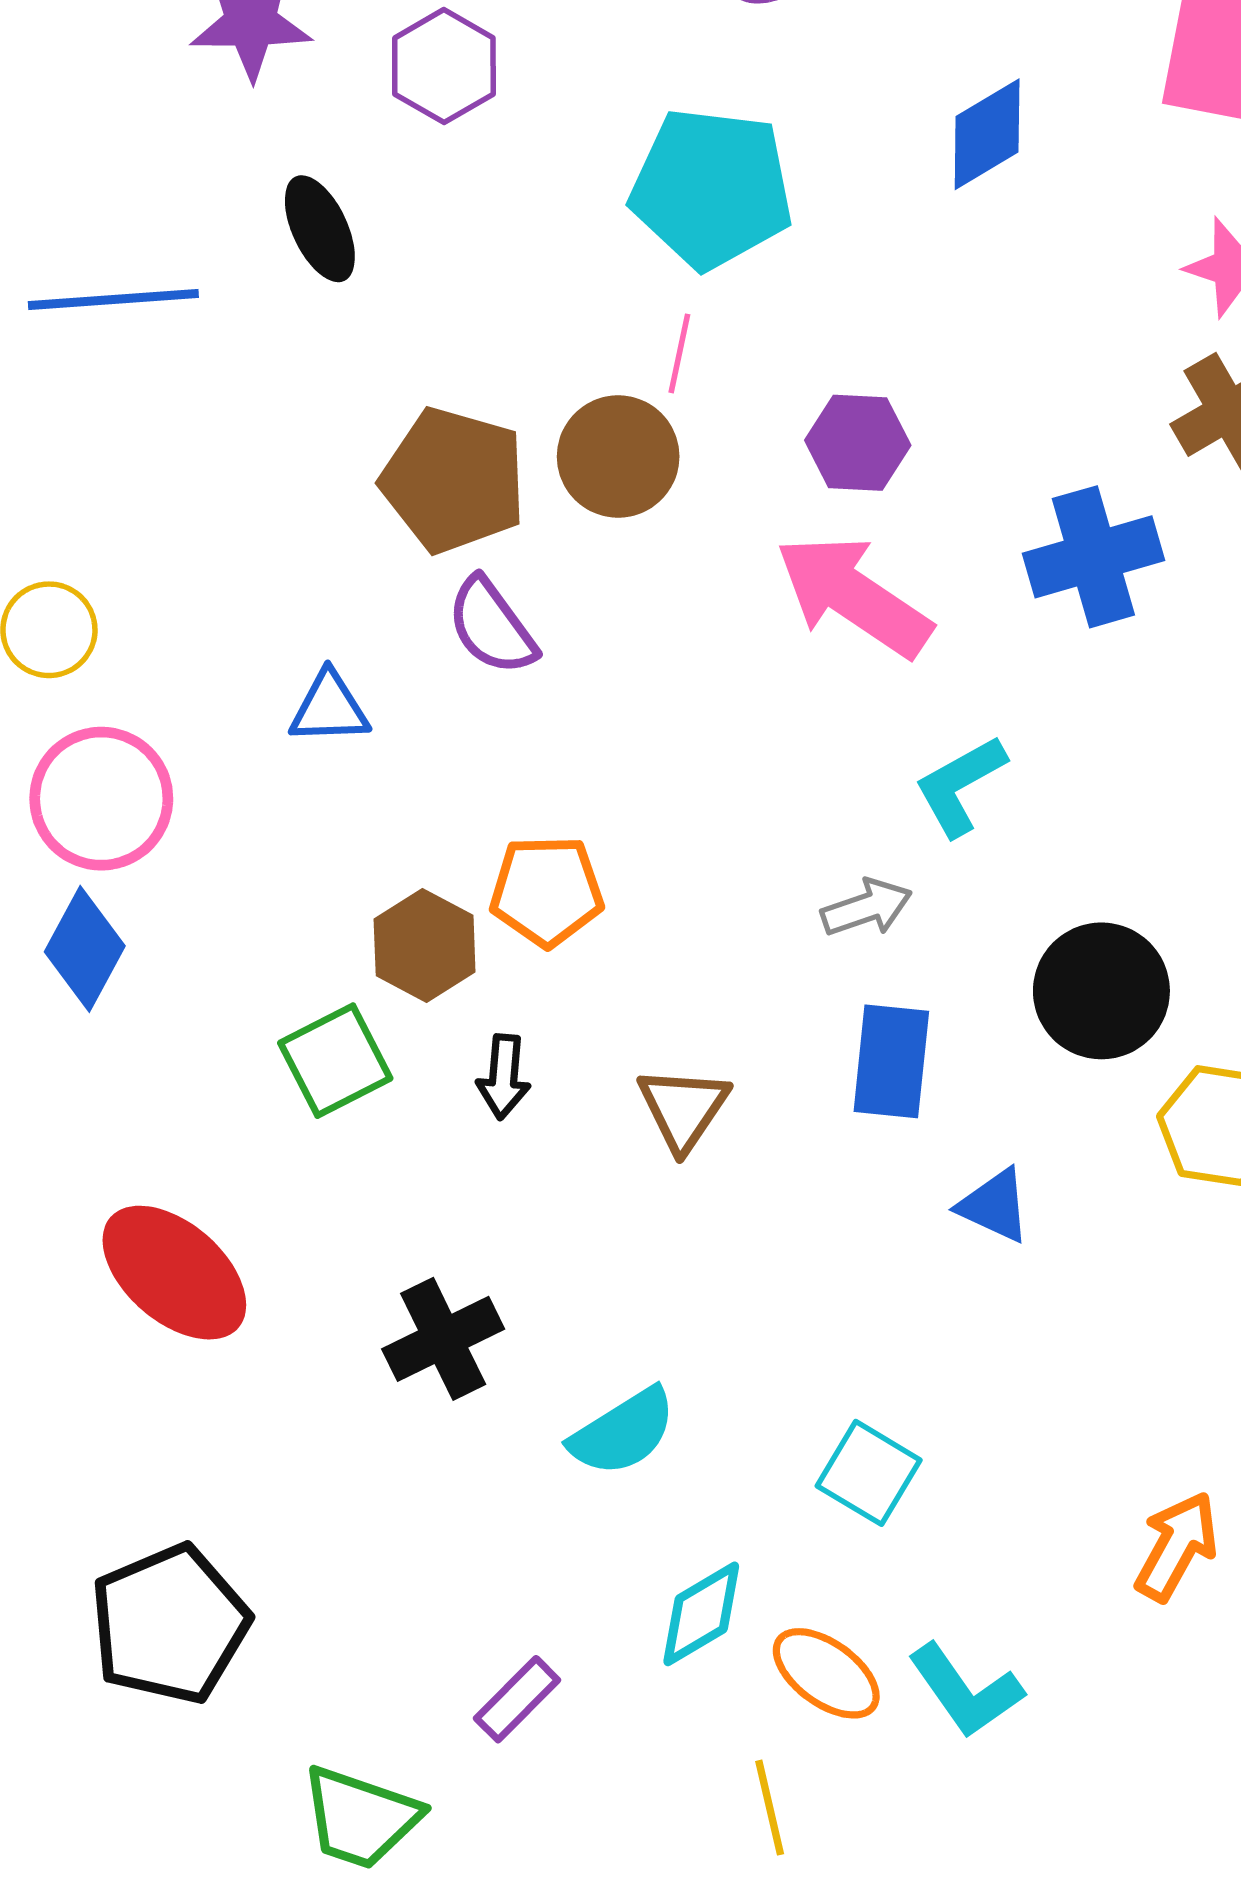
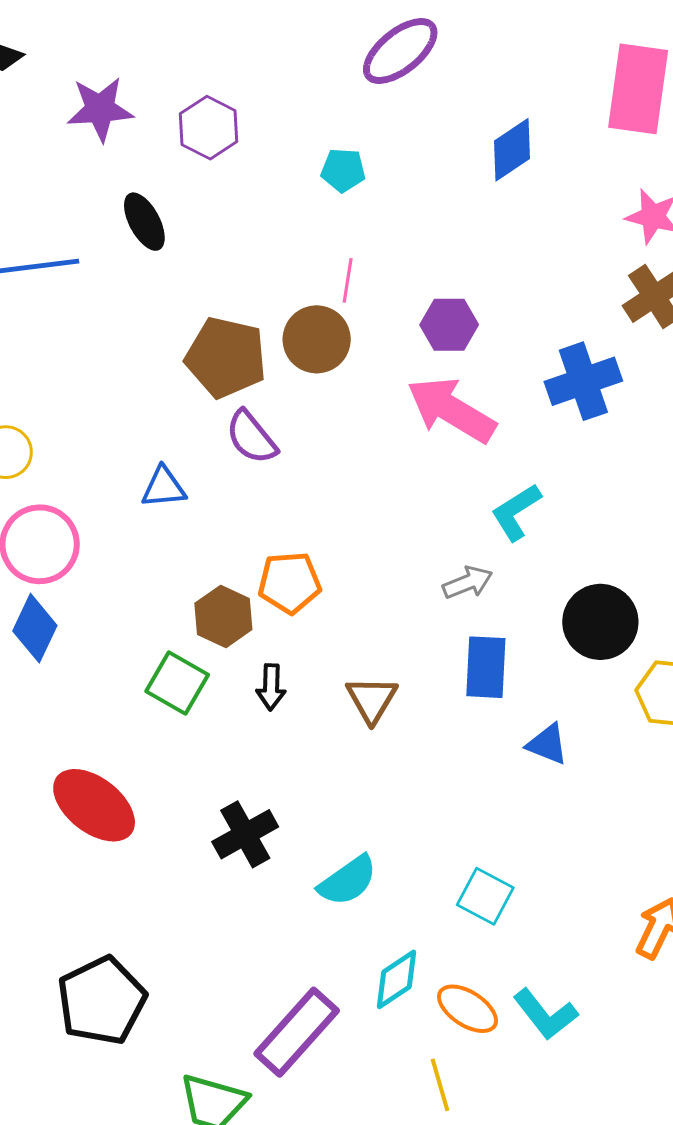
cyan pentagon: (712, 188) -> (343, 170), moved, size x0.5
green square: (335, 1061) -> (177, 683), turned -30
purple rectangle: (517, 1699) -> (297, 1032), size x1.8

